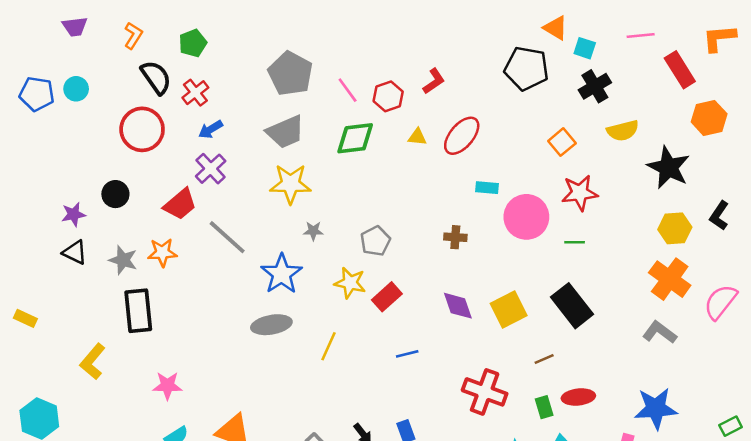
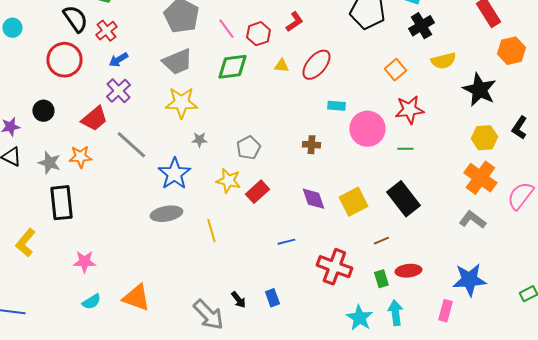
yellow line: (329, 346) -> (211, 231), turned -40
blue line: (407, 354) -> (286, 242), moved

